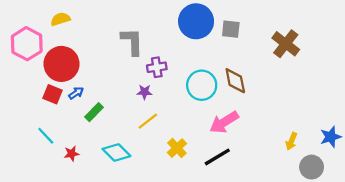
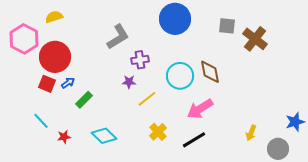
gray square: (231, 29) -> (227, 26), moved
gray L-shape: (132, 41) -> (118, 37), turned 60
yellow line: (148, 121) -> (147, 99), moved
yellow arrow: (291, 141) -> (251, 133), moved

